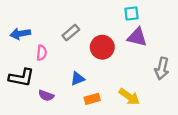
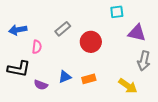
purple triangle: (137, 37) -> (137, 33), moved
blue triangle: (78, 79) -> (65, 77), moved
yellow arrow: (129, 97) -> (128, 86), moved
orange rectangle: (92, 99) -> (89, 79), moved

